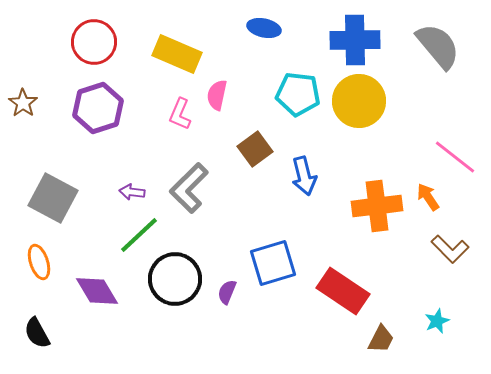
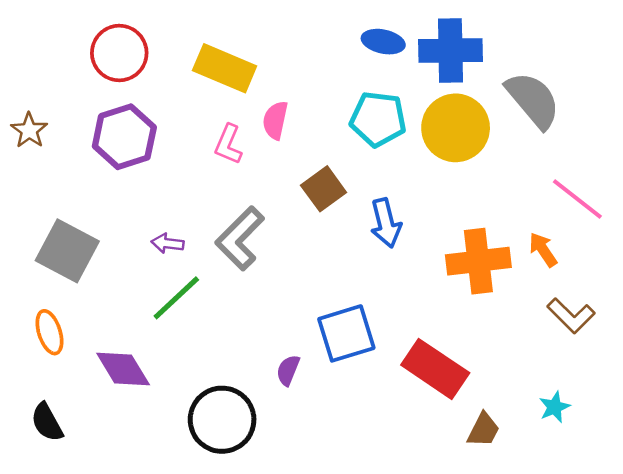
blue ellipse: (264, 28) -> (383, 42), moved
gray semicircle: (438, 46) -> (533, 100), moved
black circle: (175, 279) -> (222, 420), moved

